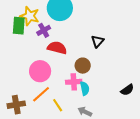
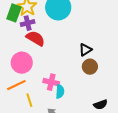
purple cross: (44, 30) -> (28, 23), moved
red semicircle: (57, 48) -> (35, 38), moved
brown circle: (83, 66) -> (90, 67), moved

